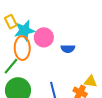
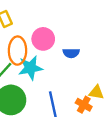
cyan star: (24, 30) -> (30, 68), moved

